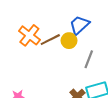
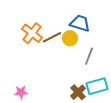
blue trapezoid: (79, 25) -> (80, 23), turned 60

